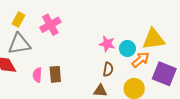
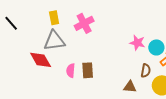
yellow rectangle: (18, 19) -> (54, 18), turned -40
brown semicircle: (108, 69) -> (146, 71), moved

